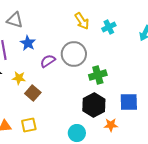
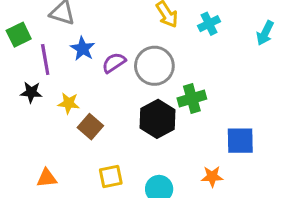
purple semicircle: (48, 61) -> (114, 63), moved
black hexagon: (94, 105) -> (158, 119), moved
yellow square: (29, 125) -> (111, 177), moved

